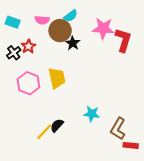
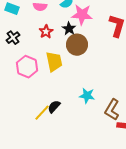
pink star: (103, 28) -> (82, 15), moved
brown circle: (60, 31) -> (77, 45), moved
red star: (28, 46) -> (46, 32), moved

